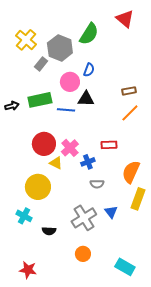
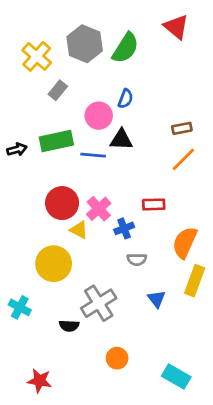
gray hexagon: (60, 48) -> (85, 44), moved
cyan cross: (24, 216) -> (20, 307), moved
gray cross: (84, 218) -> (99, 303), moved

